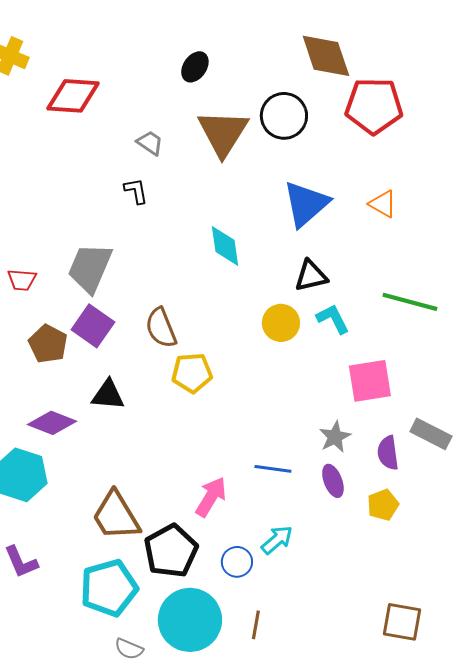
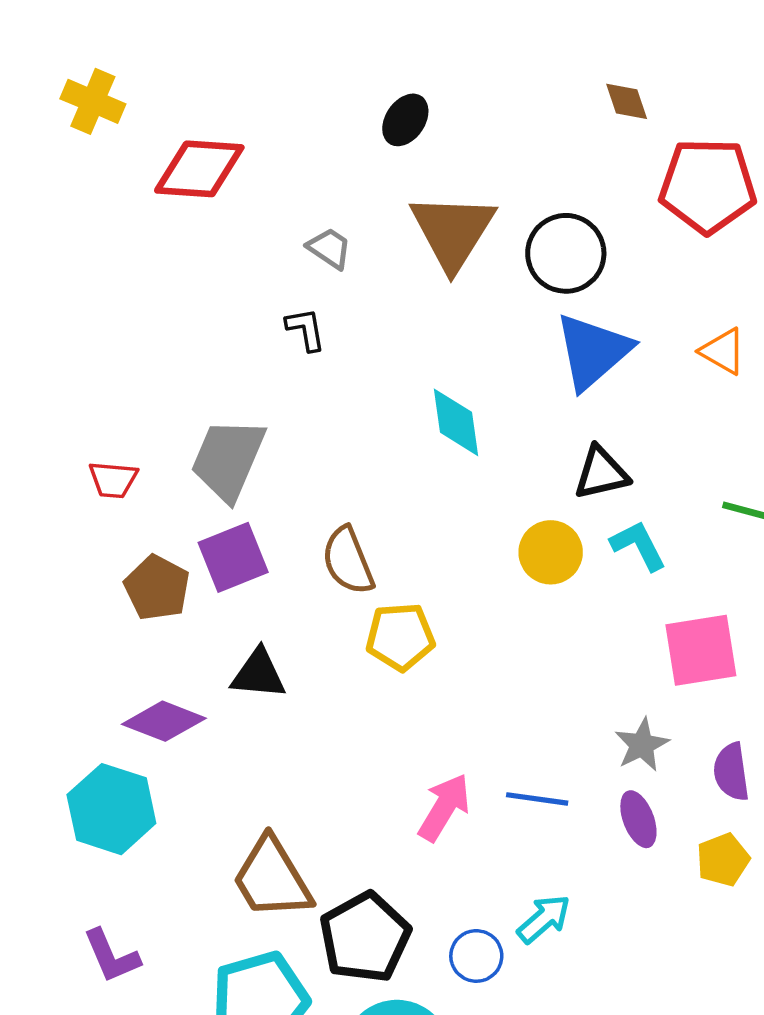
brown diamond: (326, 56) -> (627, 101), size x0.5
black circle: (284, 116) -> (566, 253), moved
purple square: (93, 326) -> (233, 557), turned 33
pink arrow: (211, 497) -> (444, 807), moved

